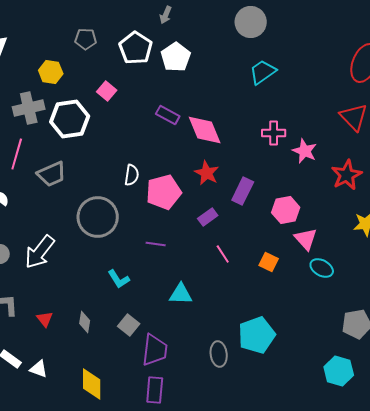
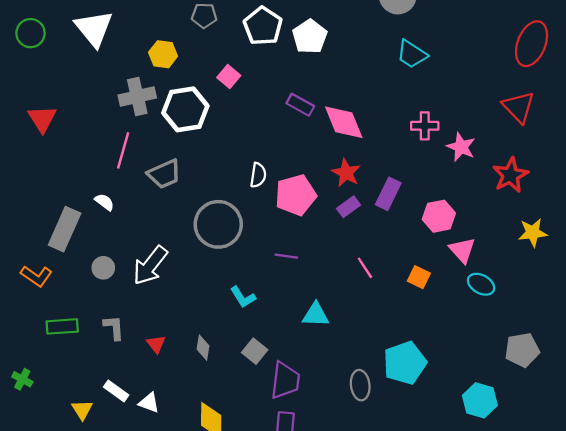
cyan trapezoid: (263, 72) -> (412, 54), turned -112
purple rectangle: (208, 217) -> (348, 207), moved
cyan hexagon: (339, 371) -> (480, 400), moved

